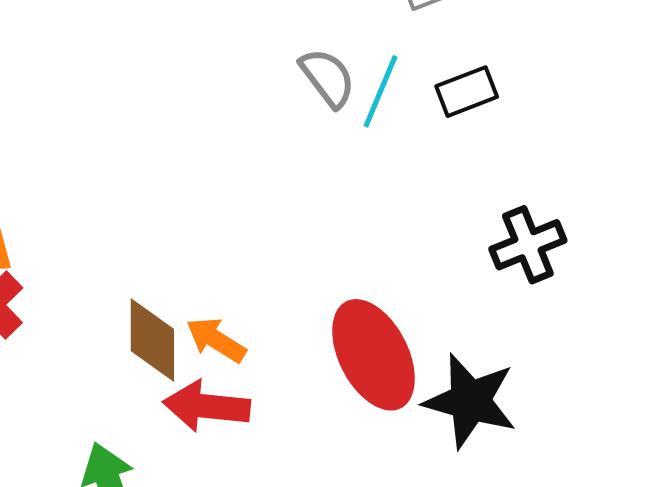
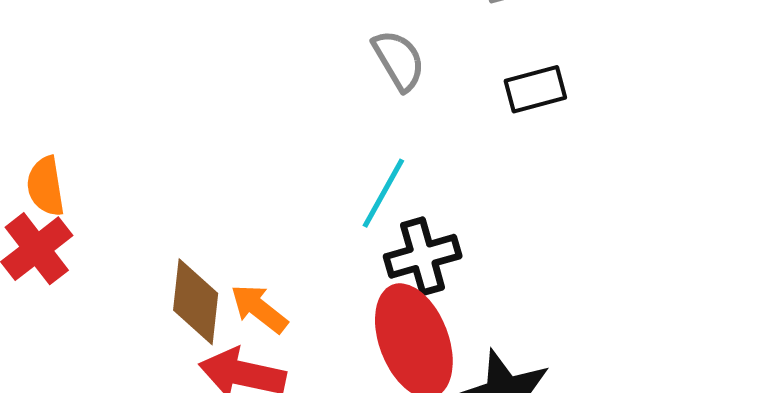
cyan line: (380, 91) -> (383, 193), moved
black cross: (528, 245) -> (423, 256), moved

